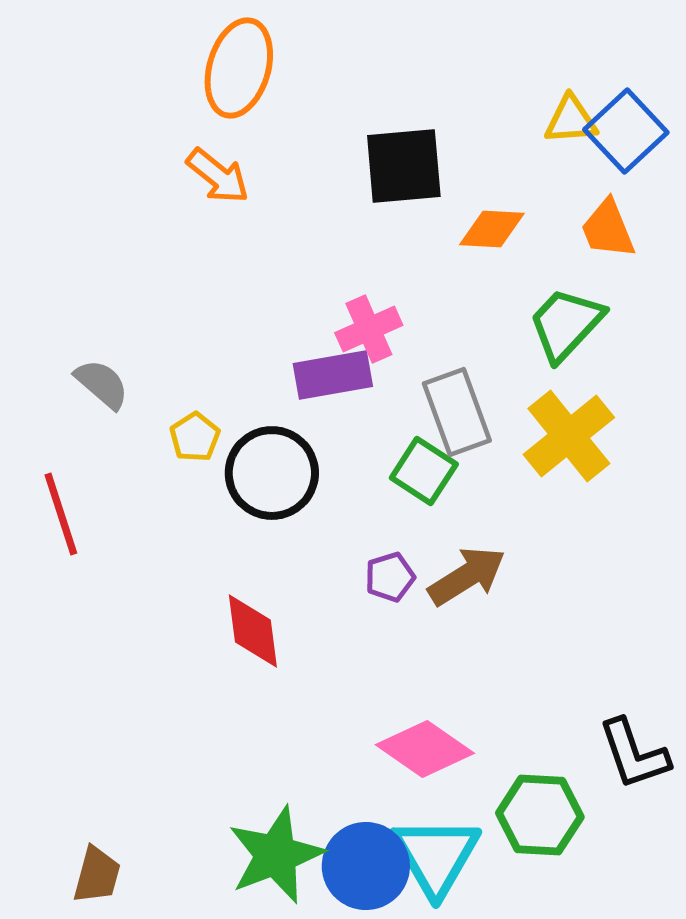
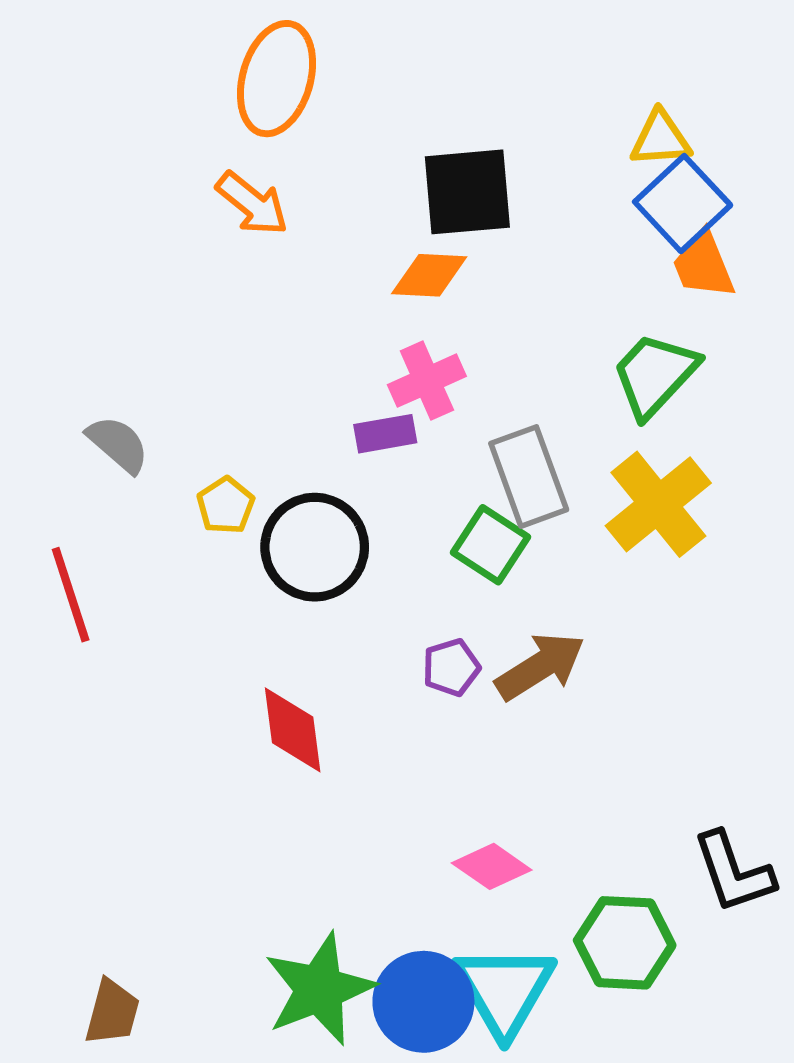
blue square: (626, 131) -> (683, 204), moved
orange diamond: (492, 229) -> (429, 275), moved
purple rectangle: (333, 375) -> (385, 434), size x0.7
pink diamond: (425, 749) -> (492, 866), size x0.7

